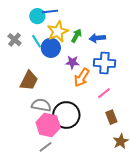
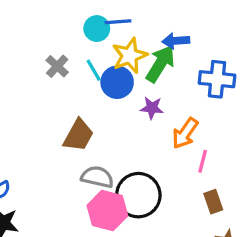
green arrow: (76, 36) -> (160, 64), size x1.6
blue arrow: (97, 38) -> (176, 41), moved
blue cross: (104, 63) -> (217, 79), moved
orange arrow: (82, 78) -> (185, 133), moved
pink line: (104, 93) -> (203, 161), turned -40

